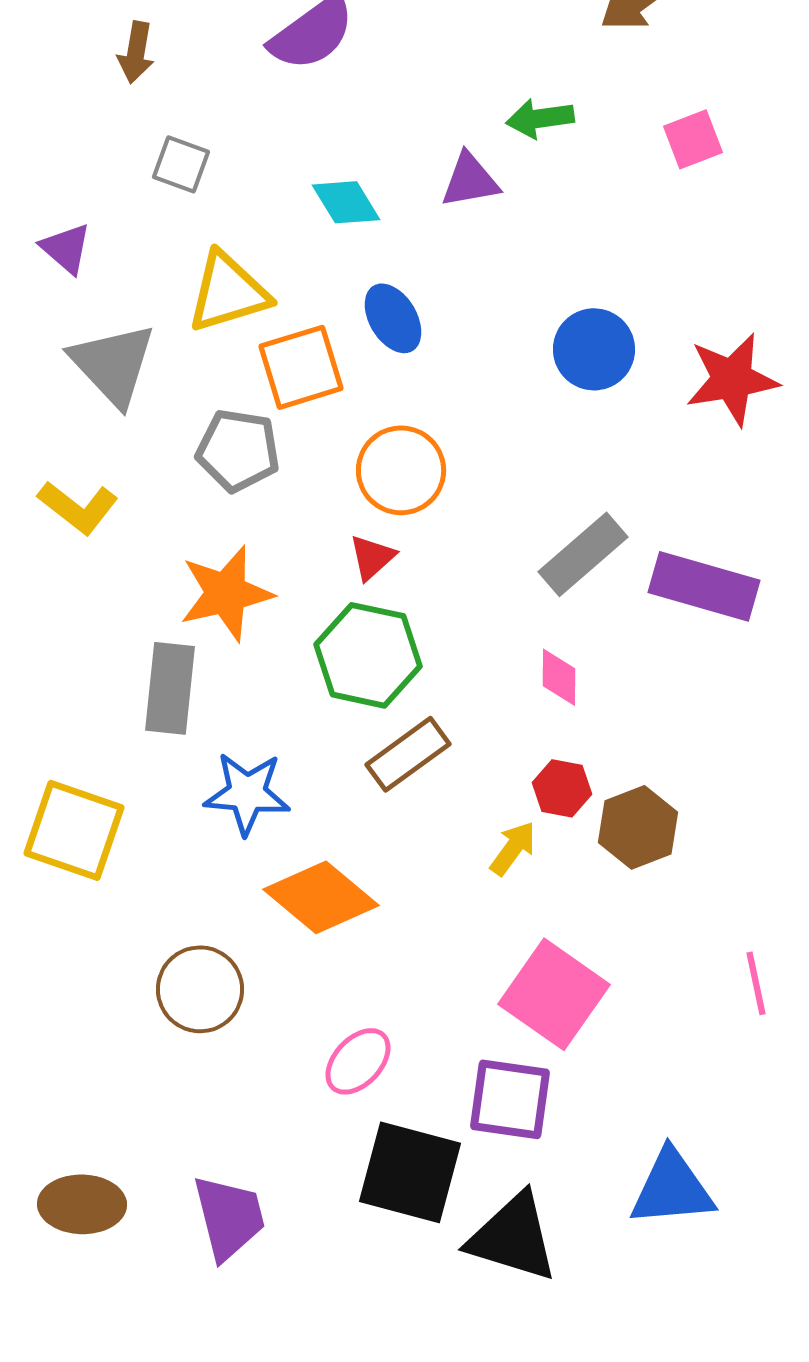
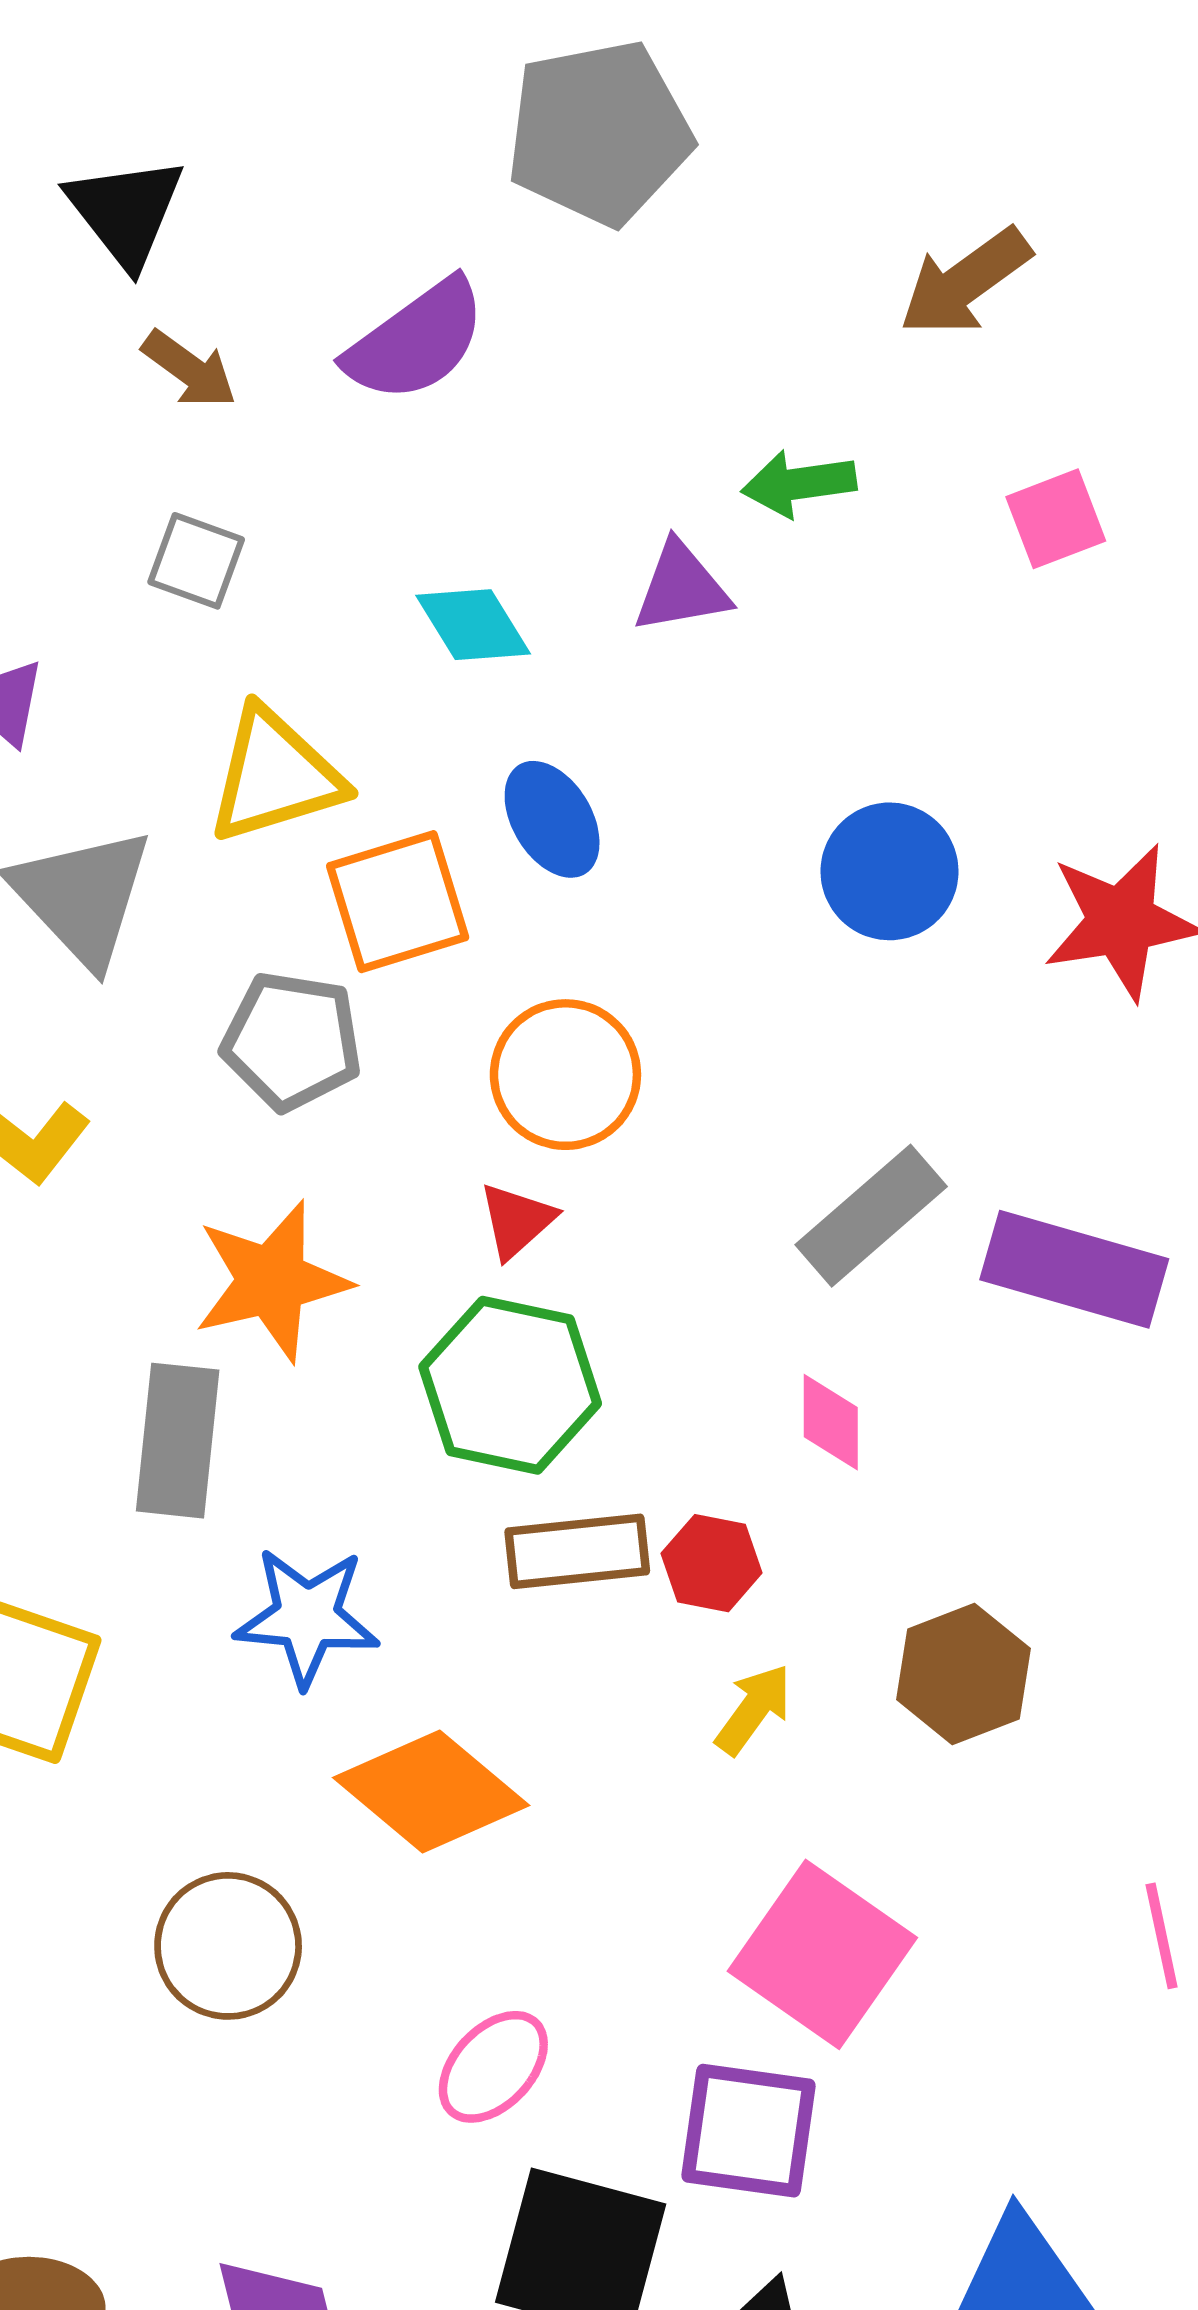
brown arrow: (136, 52) -> (189, 369), moved, turned -64
brown rectangle: (408, 754) -> (577, 1551), turned 30
red hexagon: (562, 788) -> (712, 1563), moved

